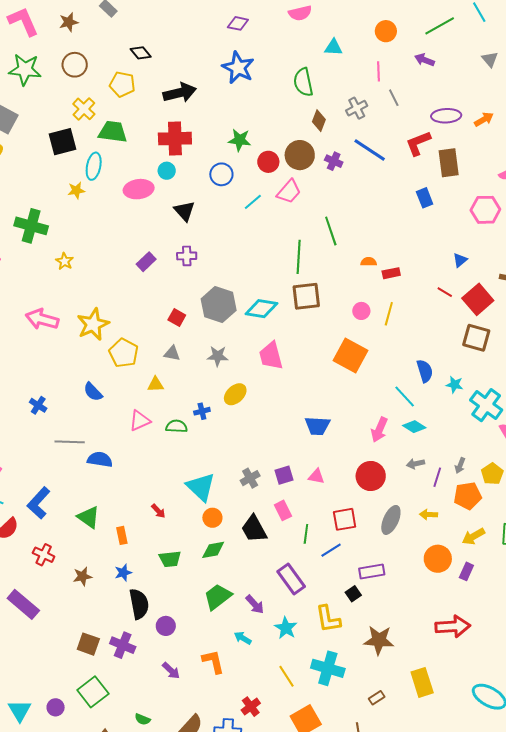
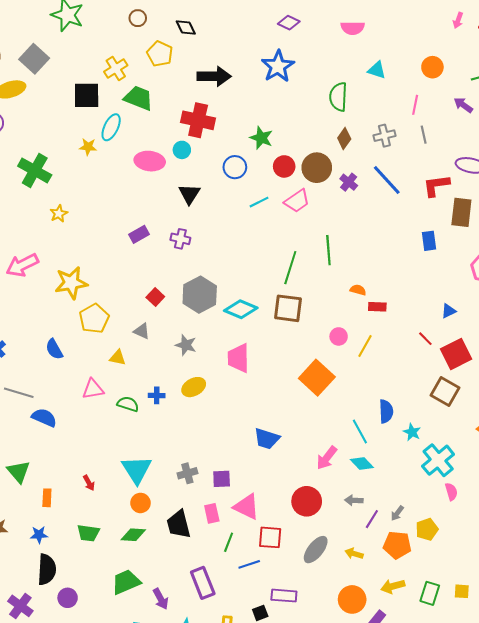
brown circle: (75, 65) -> (138, 18), moved, size x0.7
pink arrow: (42, 319) -> (22, 265), turned -56
pink triangle: (316, 476) -> (247, 507), moved, size x1.6

